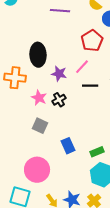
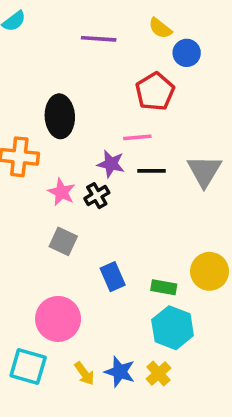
pink line: (82, 67) -> (137, 137), turned 42
purple star: (59, 74) -> (111, 164), moved
green rectangle: (97, 152) -> (164, 287), turned 32

